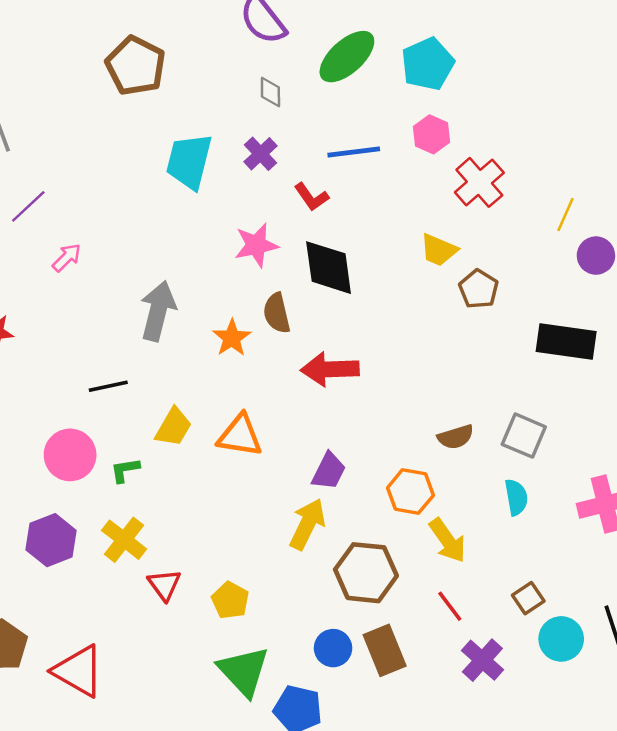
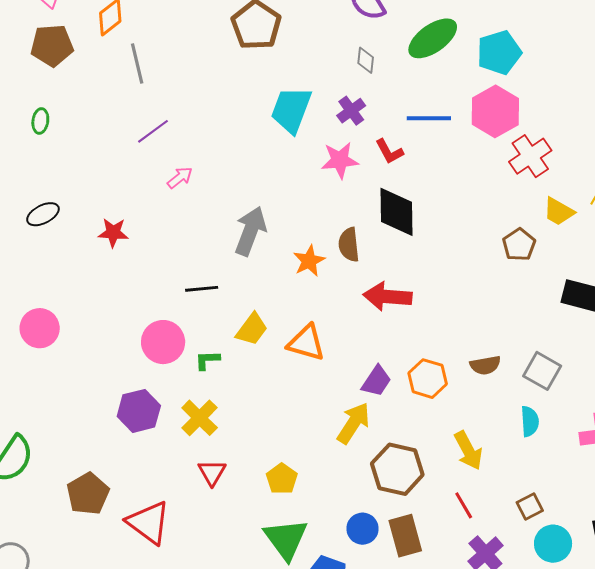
pink hexagon: (432, 134) -> (495, 111), size x1.6
pink star: (256, 245) -> (340, 160), moved
yellow trapezoid: (439, 250) -> (559, 212), moved
orange hexagon: (410, 492) -> (428, 379), moved
red triangle: (164, 585) -> (212, 472), moved

